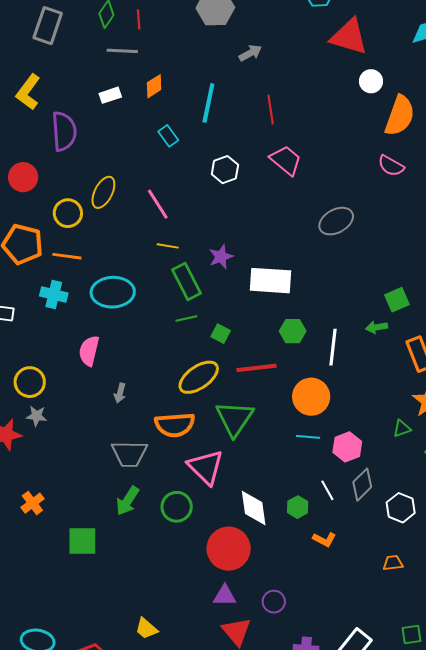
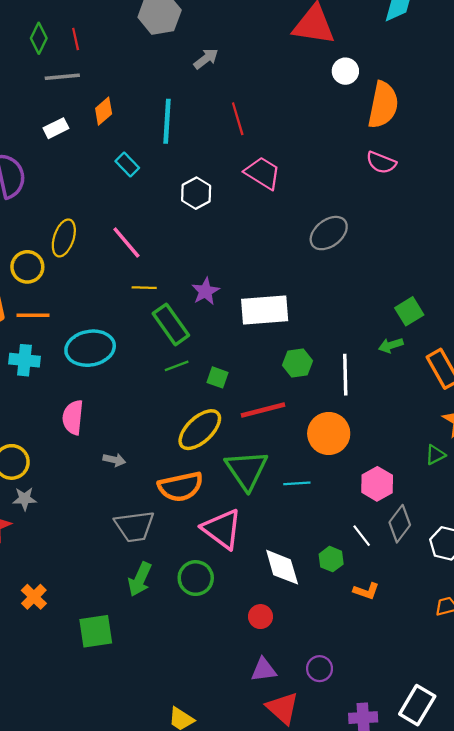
gray arrow: (120, 393) -> (114, 460), turned -84
cyan line: (308, 437) -> (297, 483), moved
red circle: (229, 549) -> (260, 617), size x0.5

